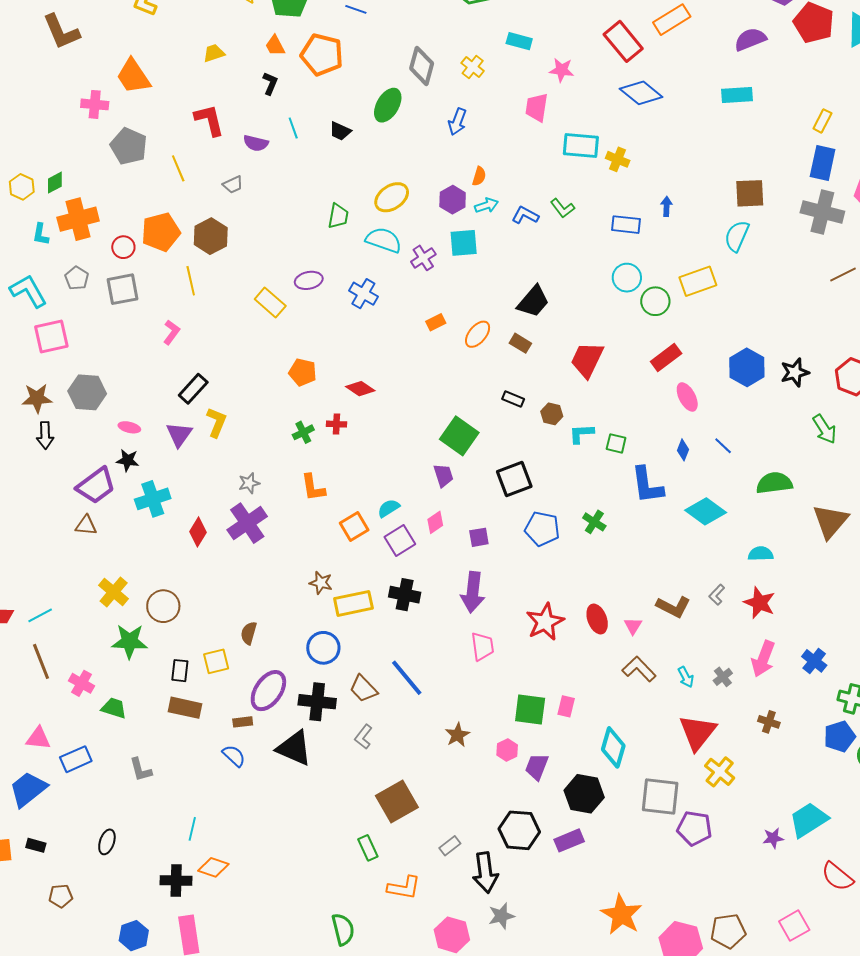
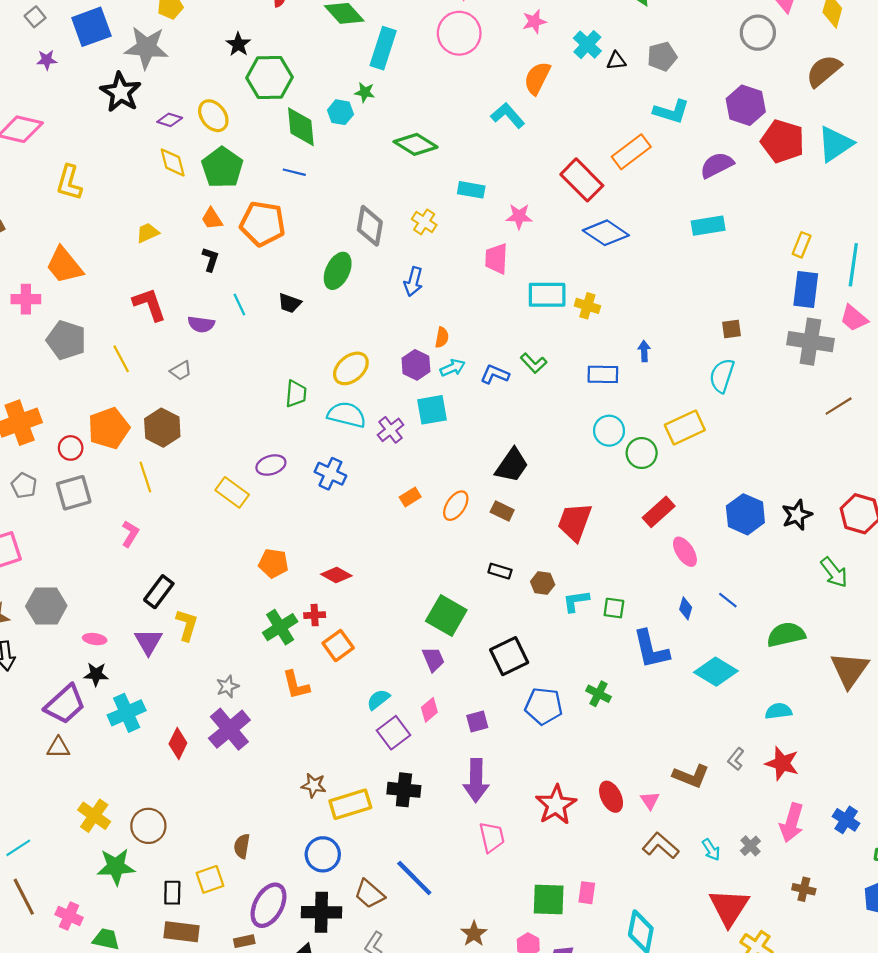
brown square: (750, 193) -> (731, 329), size x0.6
green cross: (303, 432) -> (280, 627), size x1.5
orange square: (354, 526) -> (338, 646), moved

